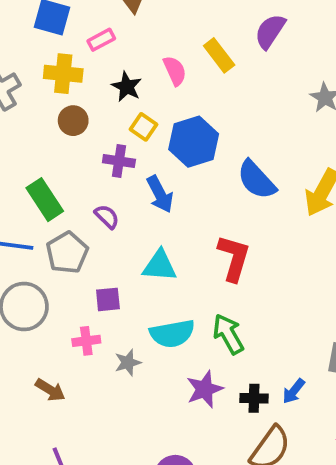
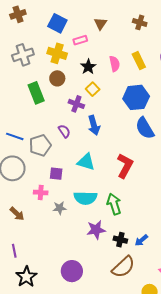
blue hexagon: (194, 142) -> (136, 97), moved
green rectangle: (45, 200) -> (36, 93), moved

